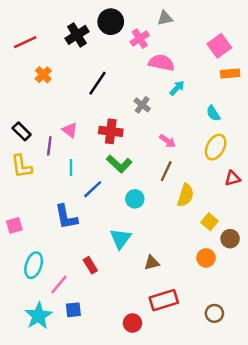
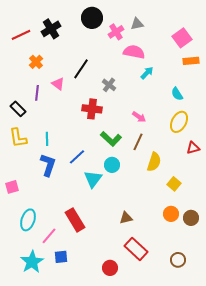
gray triangle: (165, 18) -> (137, 24), moved
black cross: (77, 35) -> (51, 29), moved
gray cross: (142, 105) -> (109, 85), moved
pink triangle: (70, 130) -> (58, 84), moved
purple line: (49, 146) -> (37, 93), moved
green L-shape: (119, 164) -> (111, 139), moved
cyan line: (71, 168) -> (47, 139), moved
blue L-shape: (66, 217) -> (48, 165), moved, turned -150
cyan triangle: (120, 239) -> (93, 179), moved
brown circle: (230, 239) -> (191, 218), moved
red rectangle: (90, 265) -> (75, 220), size x1.6
red rectangle: (164, 300) -> (136, 249), turned 60

